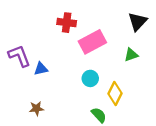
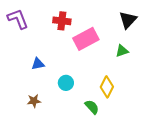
purple L-shape: (19, 56) -> (18, 19), moved
cyan circle: (90, 78) -> (66, 83), moved

